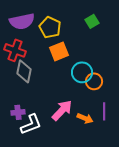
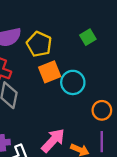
cyan circle: (82, 72) -> (73, 82), moved
orange circle: (94, 81) -> (102, 110), moved

